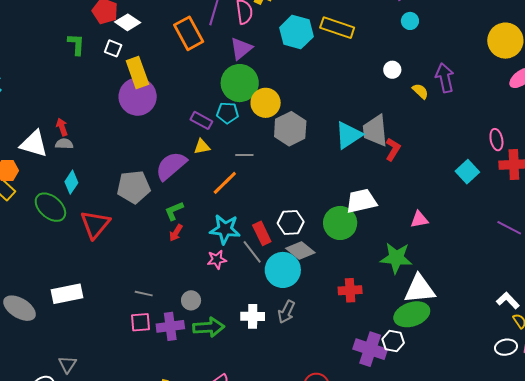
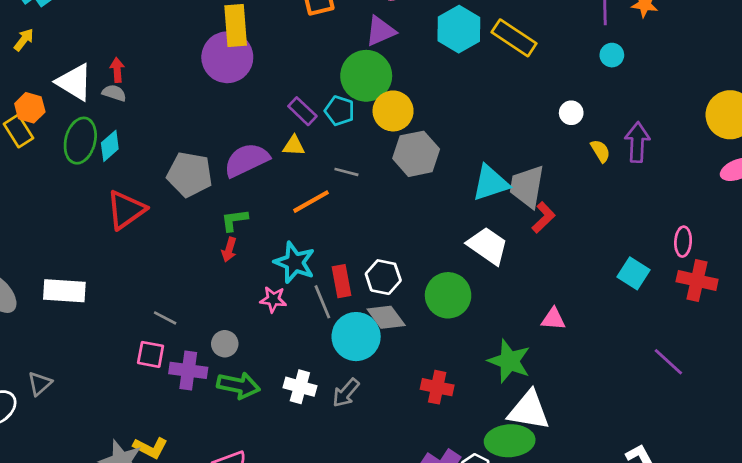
cyan square: (467, 172) -> (633, 273), turned -30
white trapezoid: (361, 201) -> (488, 246), moved, turned 32
green ellipse: (50, 207) -> (80, 141), moved, turned 48
red arrow: (176, 233) -> (229, 250), turned -30

